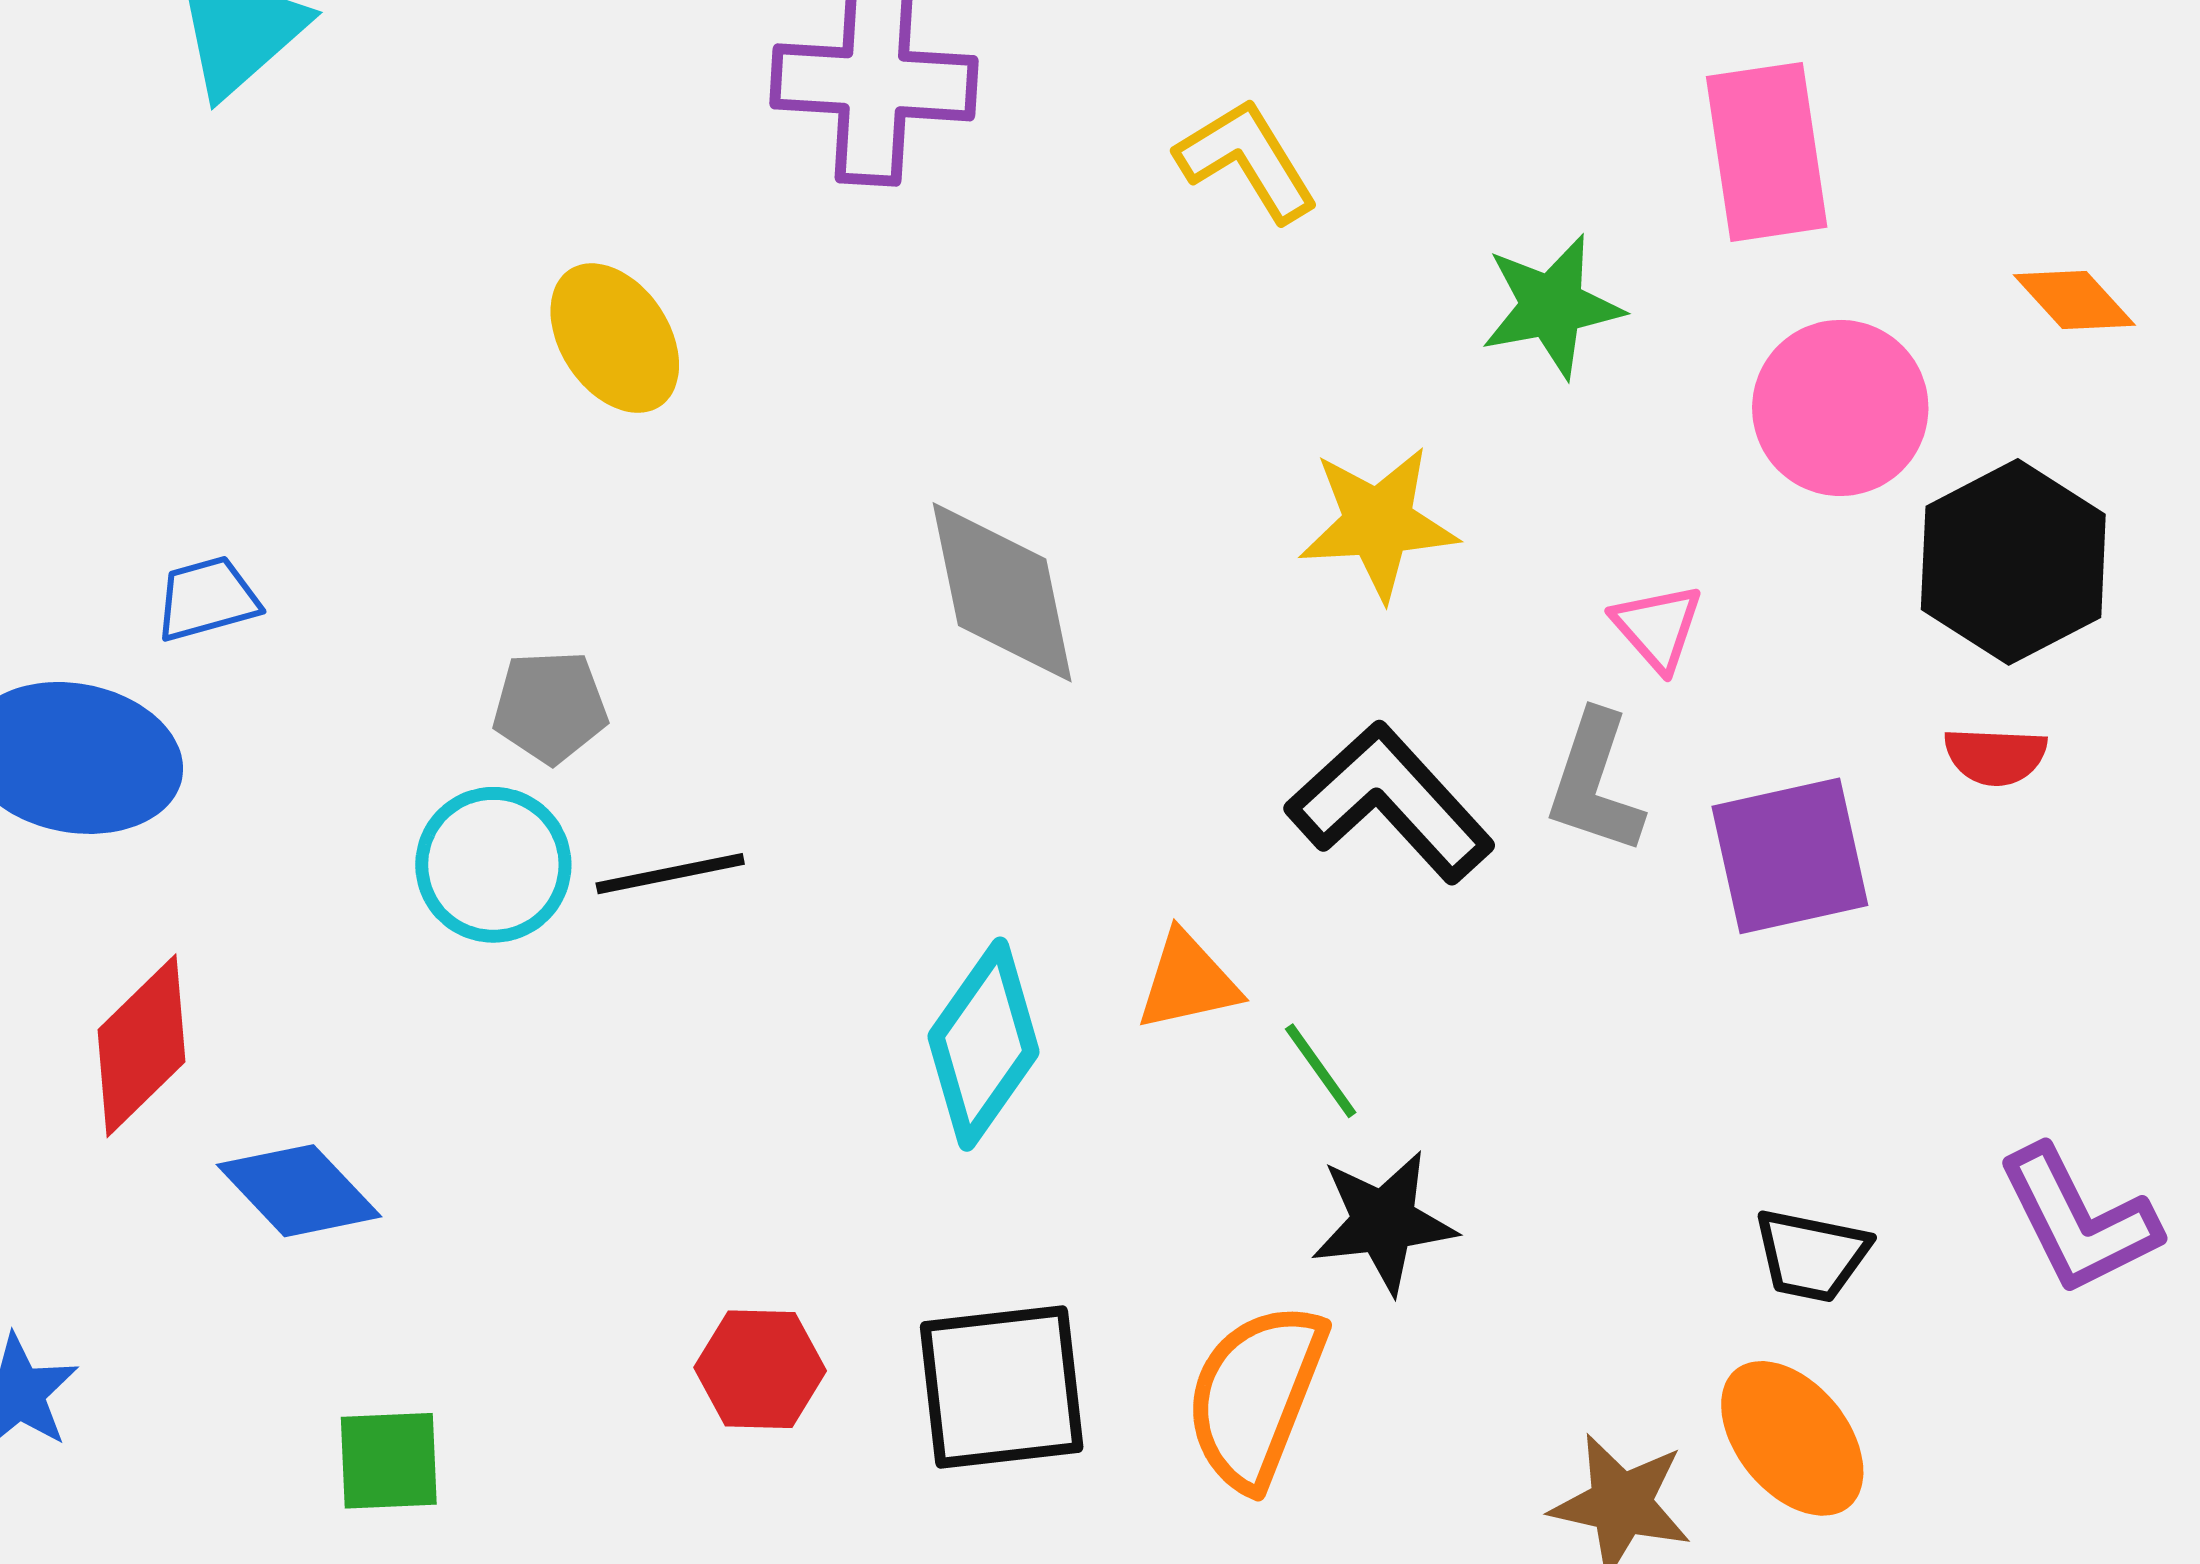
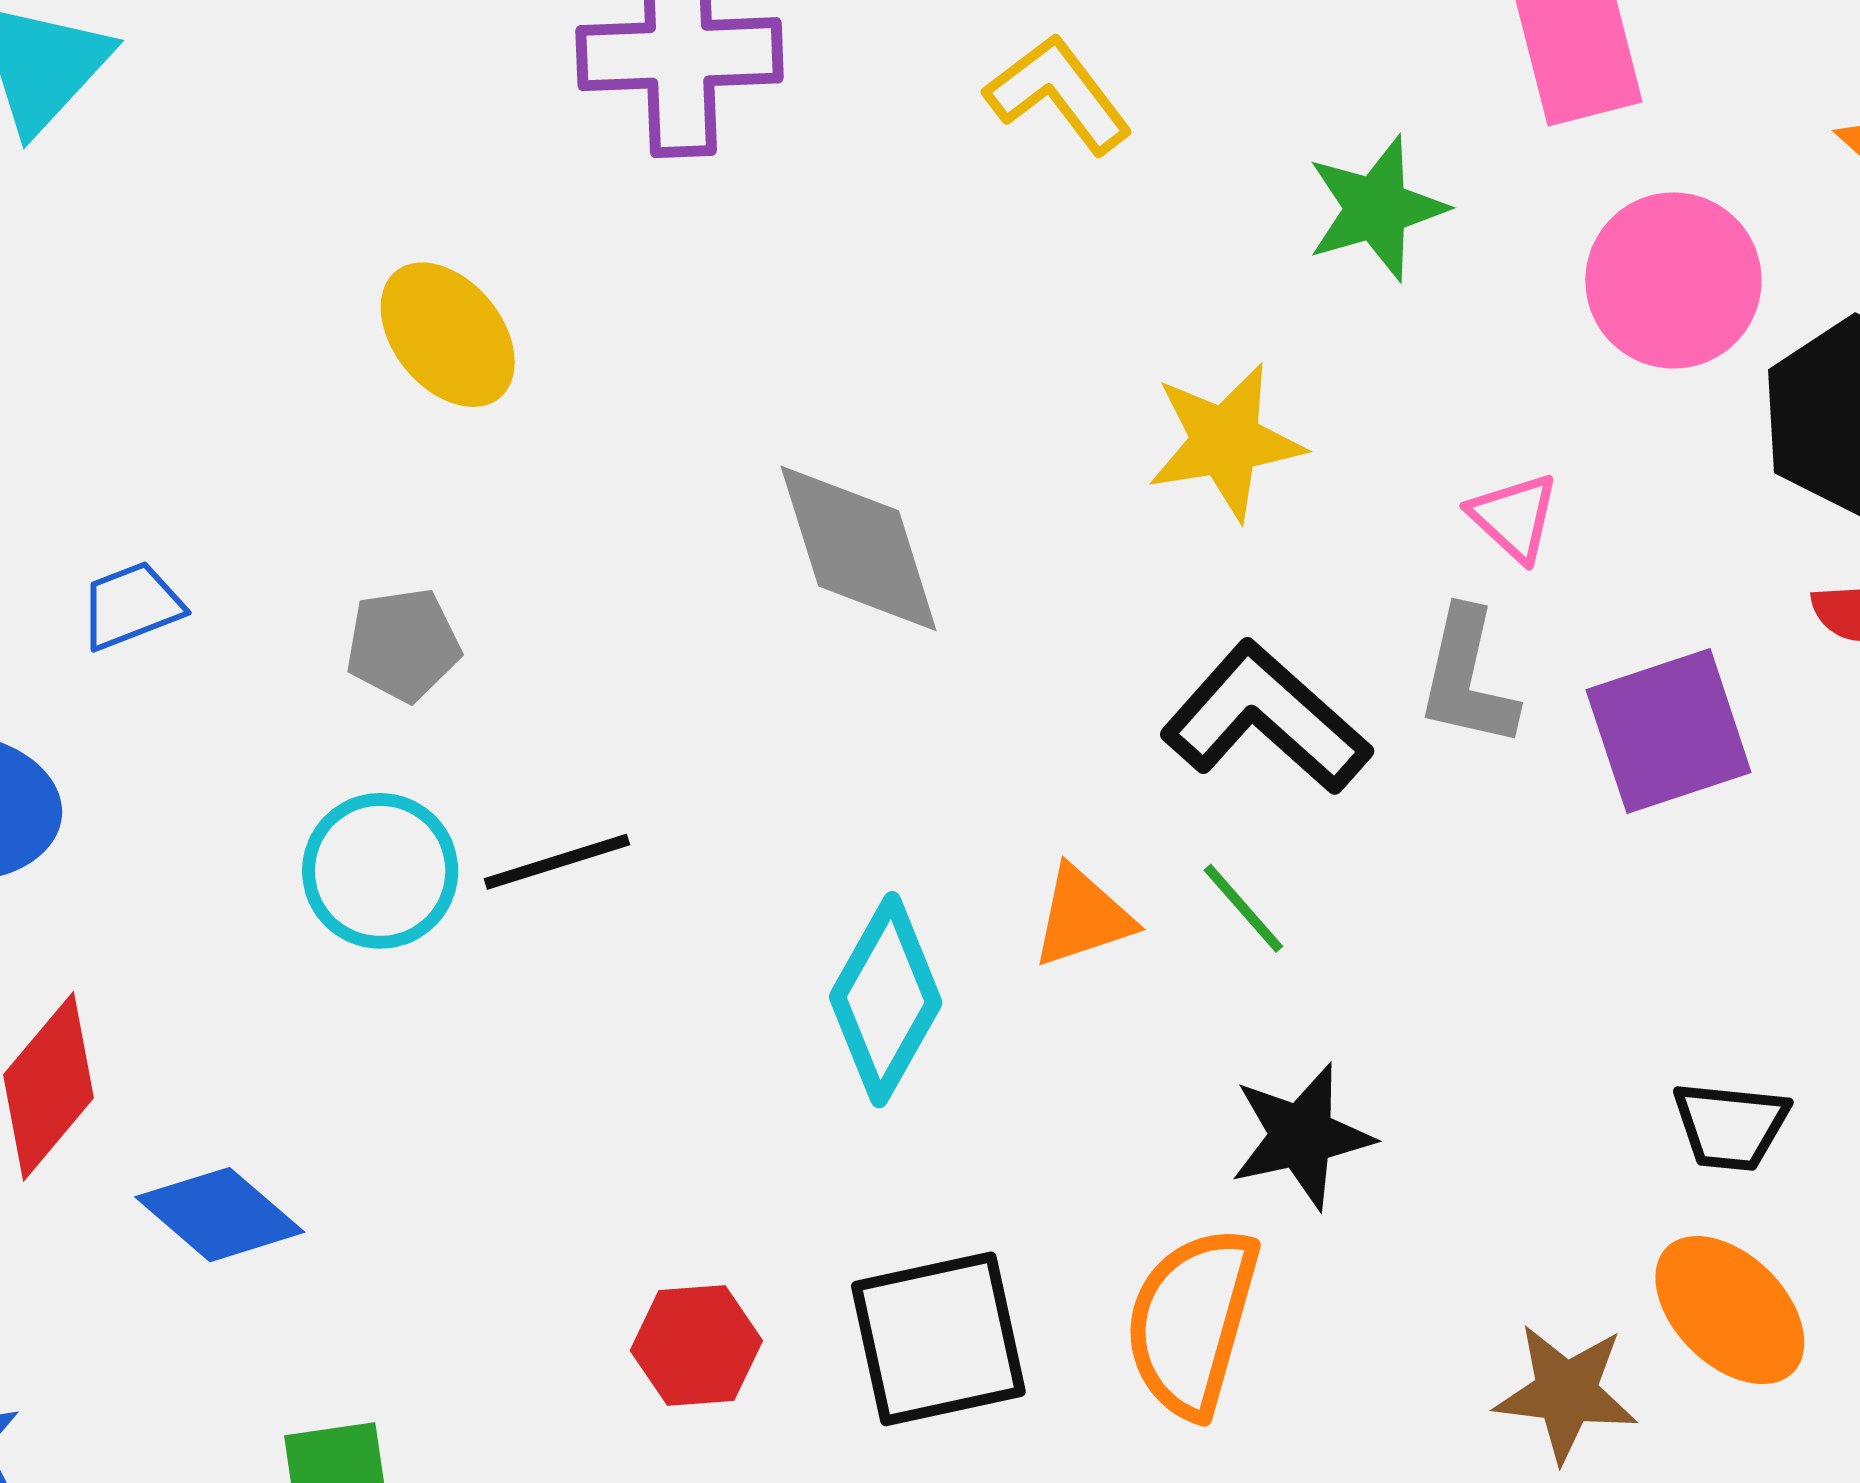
blue trapezoid: (207, 599) -> (131, 606), moved
gray pentagon: (550, 707) -> (403, 645), moved
green line: (1321, 1071) -> (1243, 908), moved

